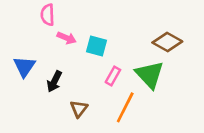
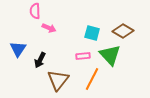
cyan square: (97, 46) -> (92, 33), moved
pink rectangle: (113, 76) -> (83, 56), turned 56
brown triangle: (79, 109) -> (58, 80), size x1.6

